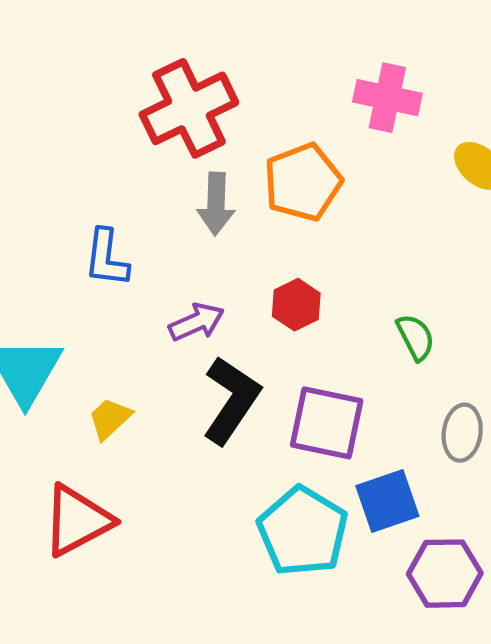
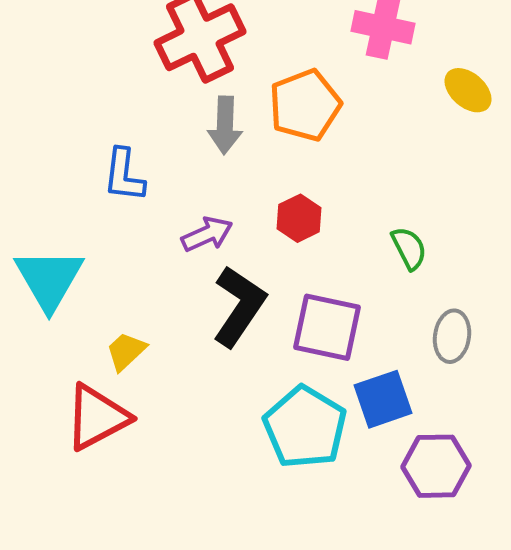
yellow trapezoid: (110, 419) -> (126, 351), moved

